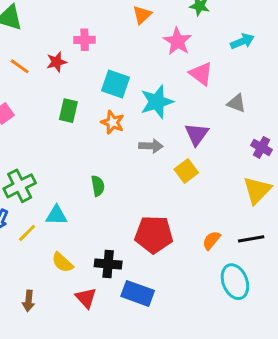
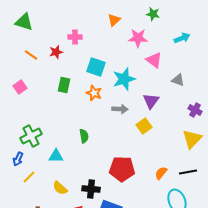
pink star: (177, 41) -> (138, 38), turned -30
yellow line: (27, 233) -> (29, 177), moved

